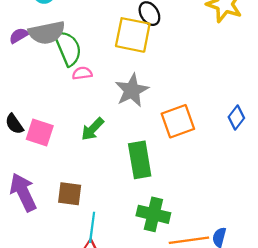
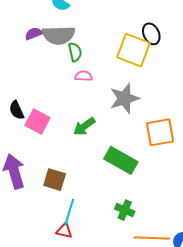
green semicircle: (68, 48) -> (75, 52), size x0.6
green rectangle: (140, 160) -> (121, 160), turned -60
green cross: (153, 214) -> (125, 210), size x0.7

